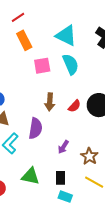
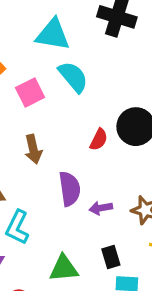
brown arrow: (50, 102) -> (33, 149), moved
purple semicircle: (35, 128) -> (70, 189), moved
purple arrow: (63, 147) -> (101, 208), turned 64

